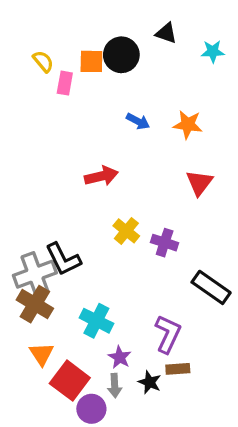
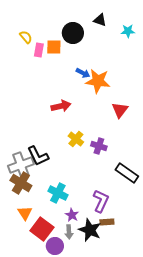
orange square: (91, 61) -> (54, 47), moved
orange star: (188, 125) -> (98, 81), moved, size x1.4
black star: (150, 382) -> (90, 230), size x1.6

